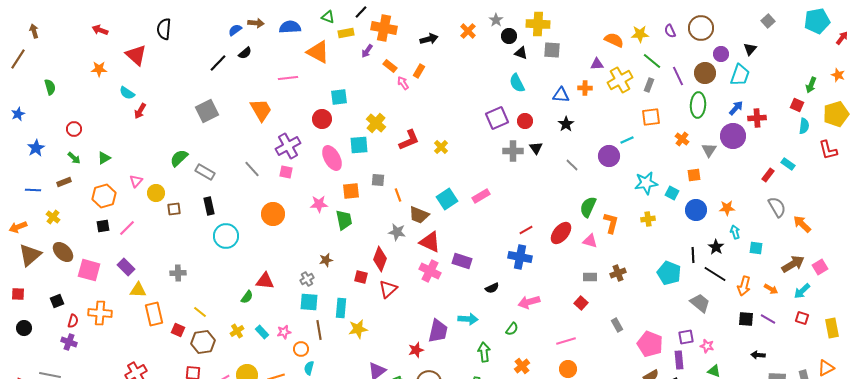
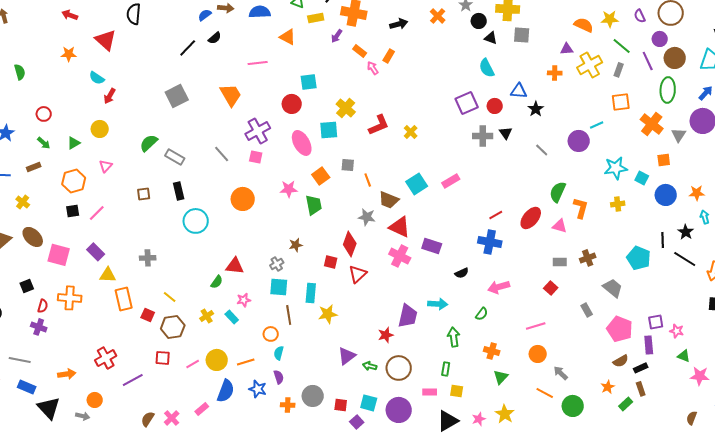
orange triangle: (318, 52) -> (288, 37), size x0.7
purple circle: (721, 54) -> (660, 39), moved
blue triangle: (561, 95) -> (519, 91), moved
orange cross: (682, 139) -> (652, 124), size x1.6
orange square: (351, 191) -> (321, 176), turned -30
yellow circle: (156, 193) -> (100, 129), moved
gray trapezoid: (700, 303) -> (613, 288), moved
pink star: (284, 332) -> (244, 300), moved
orange cross: (522, 366) -> (492, 351), turned -35

